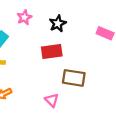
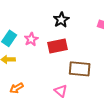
pink star: (24, 17) -> (31, 39), moved

